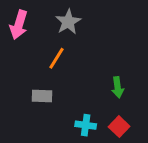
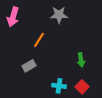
gray star: (68, 22) -> (59, 15), moved, turned 30
gray rectangle: (42, 96) -> (29, 66), turned -32

